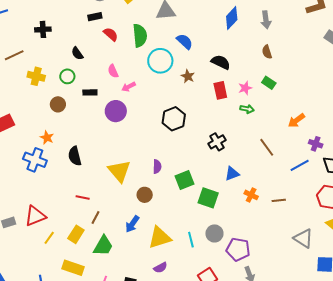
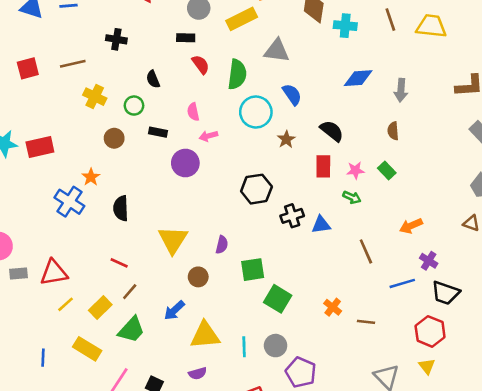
blue diamond: (232, 18) -> (358, 78), turned 30
black cross: (217, 142) -> (292, 216), moved
blue triangle: (232, 174) -> (321, 225), moved

